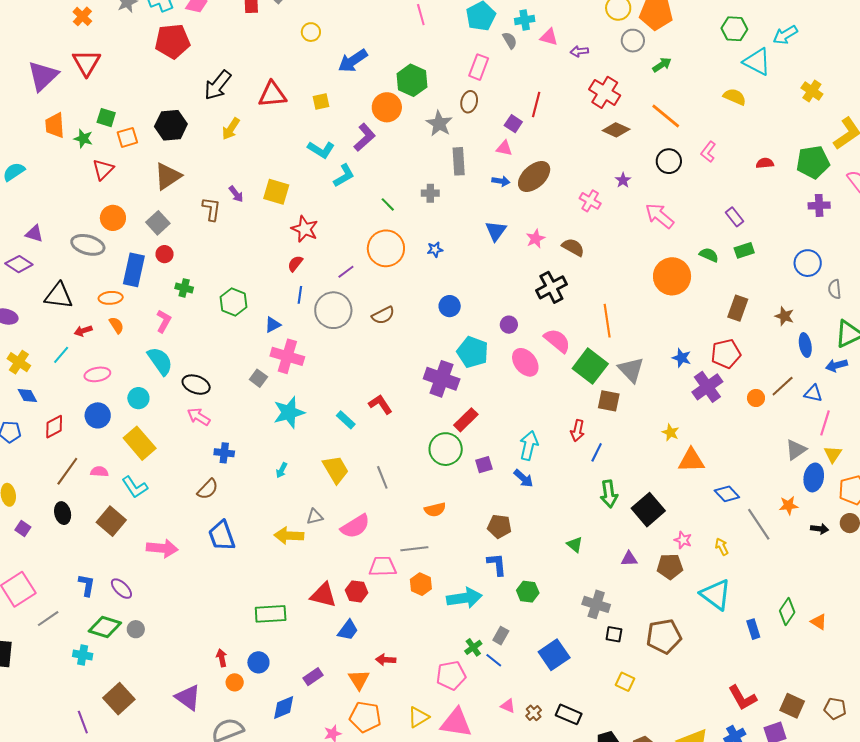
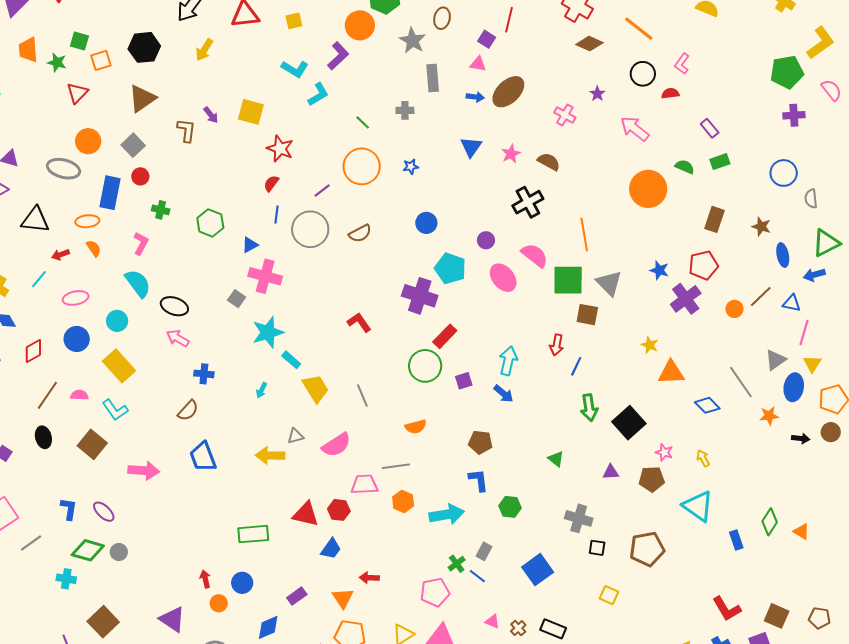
red semicircle: (765, 163) -> (670, 93), moved
green square: (590, 366) -> (568, 280), turned -36
cyan rectangle: (346, 420) -> (291, 360), moved
gray line: (759, 524) -> (741, 382), moved

